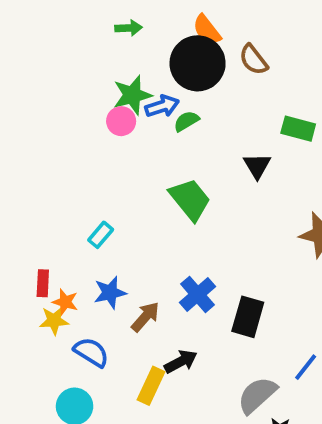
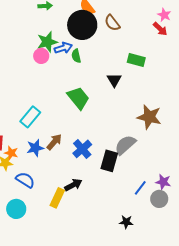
green semicircle: (186, 121) -> (76, 56), turned -72
cyan rectangle: (101, 235) -> (30, 117), size x1.5
brown arrow: (145, 317) -> (54, 142), moved
gray semicircle: (257, 395) -> (125, 145), moved

